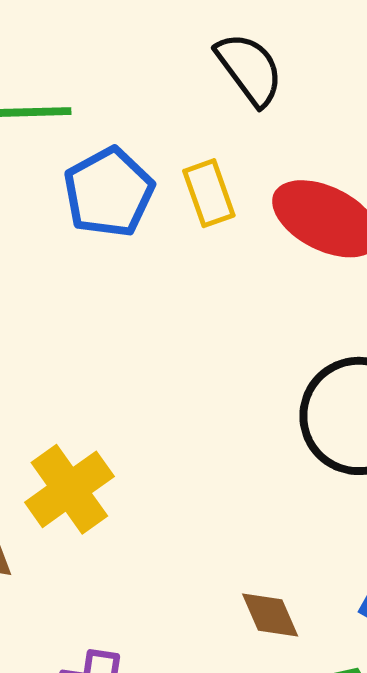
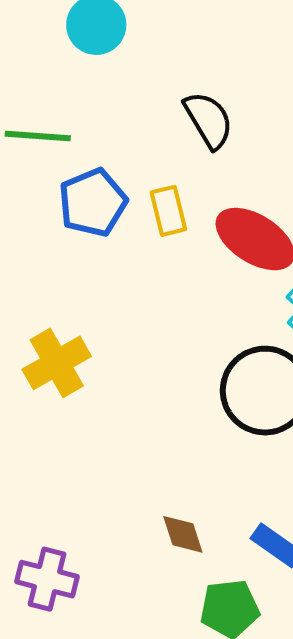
yellow cross: (69, 489) -> (57, 363), moved

